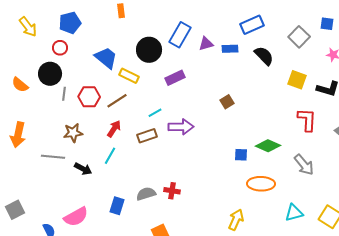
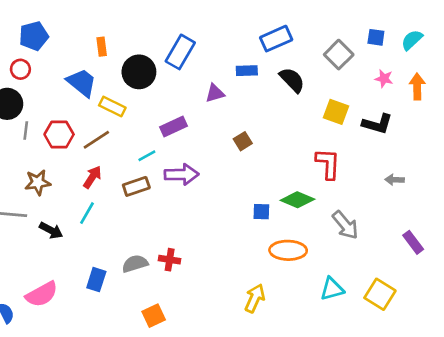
orange rectangle: (121, 11) -> (102, 47), moved
purple triangle: (206, 44) -> (215, 93), moved
purple rectangle: (175, 78) -> (174, 126), moved
red L-shape: (307, 120) -> (328, 164), moved

